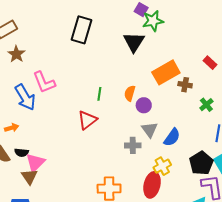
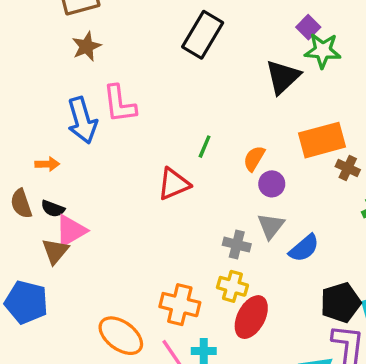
yellow cross: (162, 166) -> (232, 286), moved, turned 30

